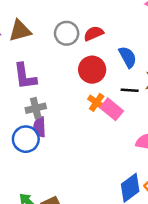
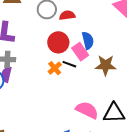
black line: (130, 90) -> (69, 64), moved
pink rectangle: (112, 109) -> (80, 52), moved

